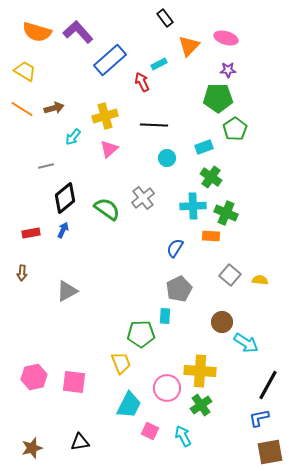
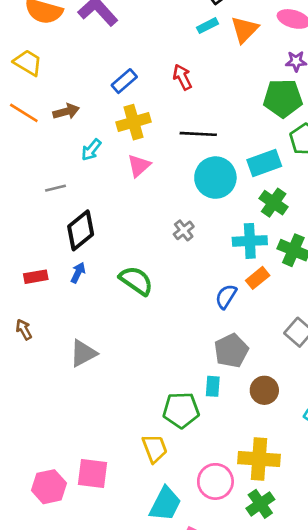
blue rectangle: (110, 60) -> (124, 81), moved, size x0.6
cyan rectangle: (159, 64) -> (207, 26), moved
cyan rectangle: (204, 147) -> (264, 163), size x1.4
cyan circle: (167, 158) -> (215, 178), size x1.8
gray cross: (143, 198) -> (184, 230), size x0.7
green semicircle: (107, 209) -> (136, 281), moved
orange rectangle: (211, 236) -> (258, 278), moved, turned -42
brown arrow: (22, 273) -> (24, 329), turned 147
brown circle: (222, 322) -> (264, 390), moved
pink hexagon: (34, 377) -> (49, 487), moved

